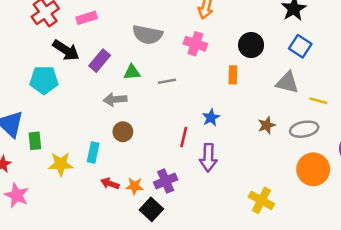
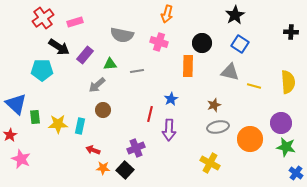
orange rectangle: (233, 75) -> (188, 66), size x1.5
gray arrow: (115, 99) -> (97, 85), turned -36
gray ellipse: (304, 129) -> (218, 127), moved
yellow star: (61, 164) -> (58, 124), moved
orange star: (135, 186) -> (103, 168), moved

